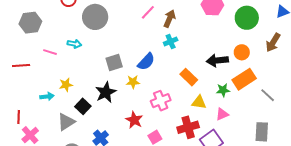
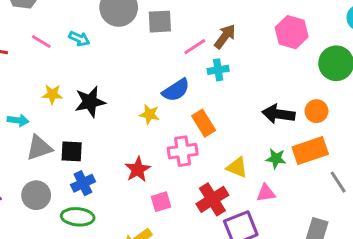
pink line: (148, 12) -> (195, 47), moved
gray square: (114, 62) -> (160, 22), moved
orange rectangle: (189, 77) -> (204, 123), moved
black star: (106, 92) -> (90, 102), moved
cyan arrow: (47, 96) -> (18, 120), moved
black square: (83, 106) -> (72, 151), moved, turned 35
red cross: (188, 127) -> (212, 199), turned -30

